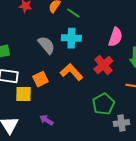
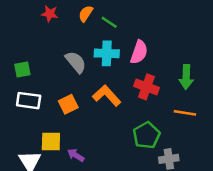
pink semicircle: (115, 37) -> (139, 52), moved
red cross: (103, 65) -> (146, 87), turned -30
yellow square: (23, 94) -> (51, 142), moved

